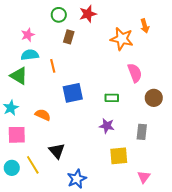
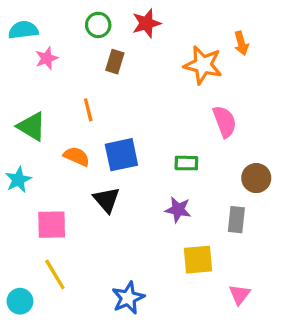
cyan semicircle: (30, 55) -> (23, 30), moved
brown circle: (154, 98) -> (256, 178), moved
orange semicircle: (43, 115) -> (77, 156), moved
pink square: (17, 135) -> (52, 225), moved
black triangle: (57, 151) -> (106, 200), moved
cyan circle: (12, 168) -> (20, 301), moved

